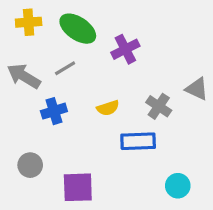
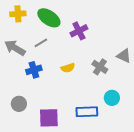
blue rectangle: (138, 141) -> (87, 112), moved
cyan circle: (178, 186) -> (112, 98), moved

